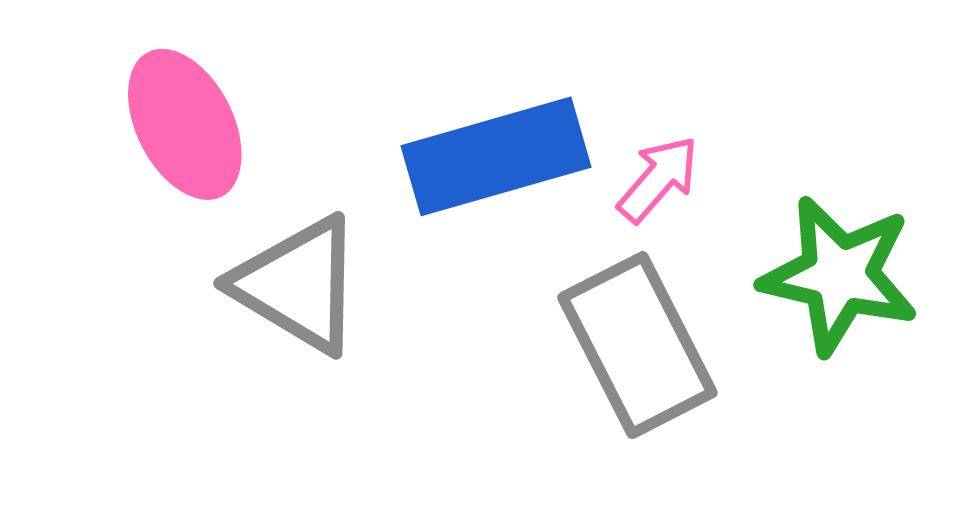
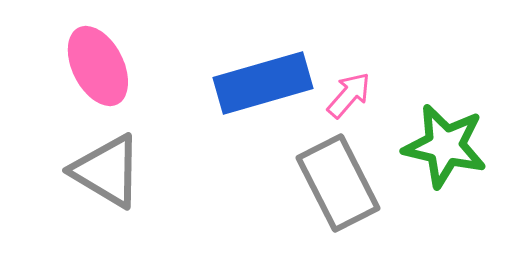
gray triangle: (298, 285) -> (107, 171), moved

